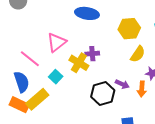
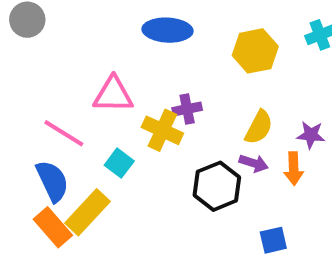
pink triangle: (57, 42) -> (113, 95), turned 45
yellow semicircle: (138, 54) -> (259, 127), moved
orange rectangle: (19, 105) -> (53, 227), turned 30

